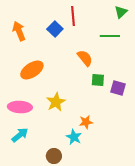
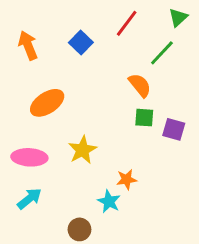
red line: (73, 16) -> (127, 23), moved, turned 42
green line: (110, 36) -> (162, 53), turned -48
orange semicircle: (85, 58) -> (140, 85), moved

